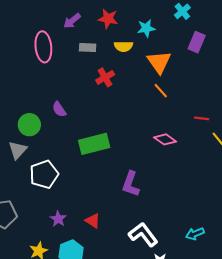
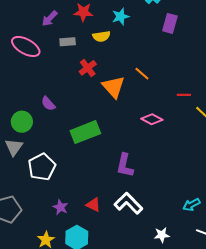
pink ellipse: (43, 47) -> (26, 46), turned -48
orange triangle: (159, 62) -> (113, 87), moved
white L-shape: (143, 235) -> (128, 203), moved

